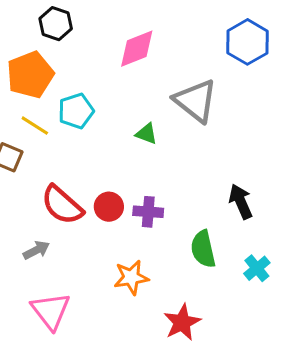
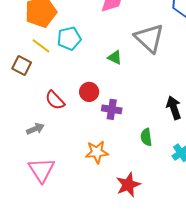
red semicircle: (62, 205) -> (55, 100), size x0.7
red circle: (109, 207) -> (89, 92), moved
green semicircle: (203, 249) -> (146, 137), size x0.7

